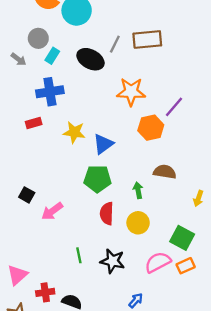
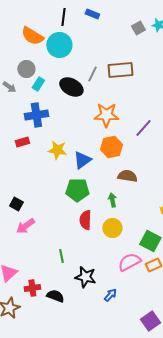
orange hexagon: (151, 128) -> (111, 147), moved
brown semicircle: (165, 172) -> (127, 176), moved
pink arrow: (52, 211) -> (25, 226), moved
black star: (113, 261) -> (85, 277), moved

